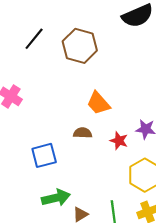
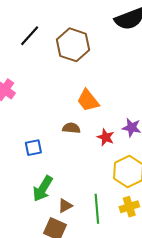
blue square: (44, 155) -> (33, 148), size x0.7
green arrow: (56, 198) -> (43, 189), turned 132

